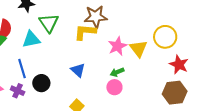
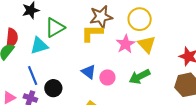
green triangle: (49, 23) -> (55, 28), turned 40
yellow circle: (165, 37) -> (140, 19), moved
green arrow: (117, 72) -> (140, 77), moved, size x1.5
pink circle: (114, 87) -> (107, 77), moved

